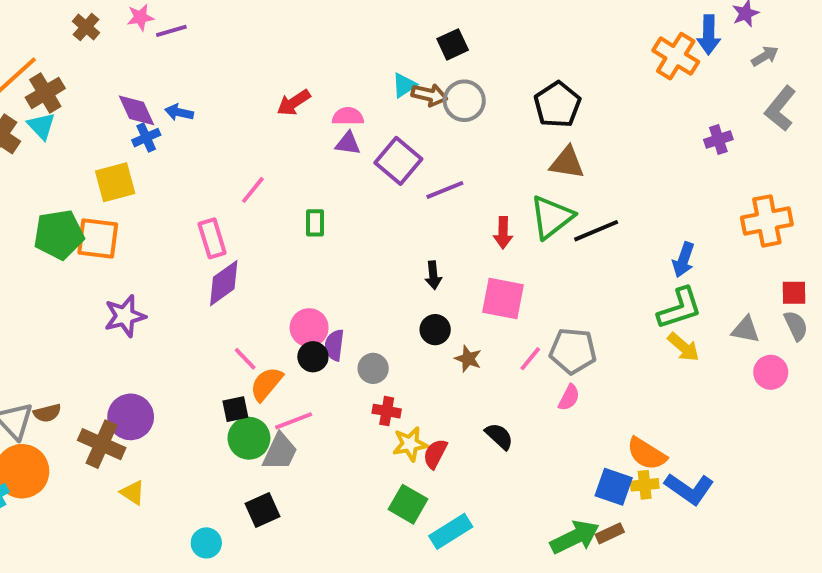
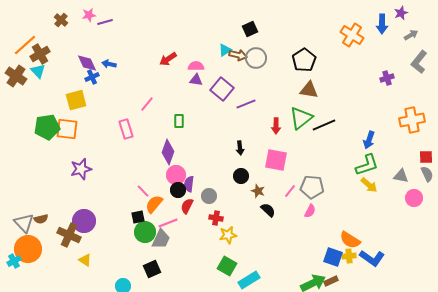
orange cross: (676, 56) -> (352, 35), moved
purple diamond: (224, 283) -> (168, 152), moved, turned -35
black semicircle: (499, 436) -> (268, 210), moved
red semicircle: (435, 454) -> (187, 206), moved

